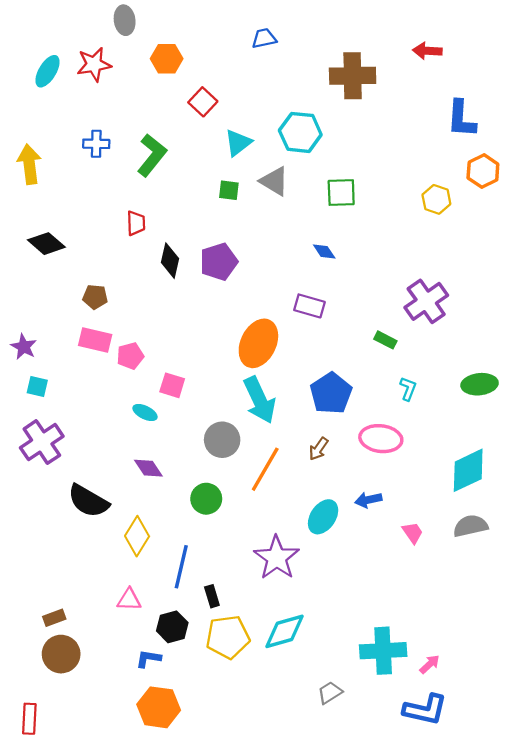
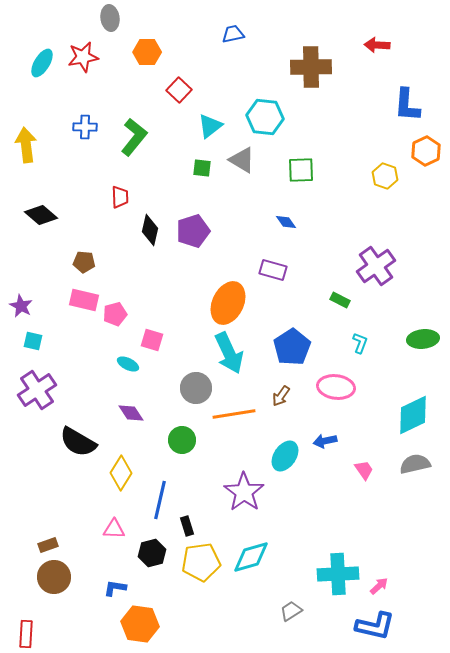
orange line: (265, 469) -> (234, 414), turned 51
blue L-shape: (148, 659) -> (115, 588), moved

